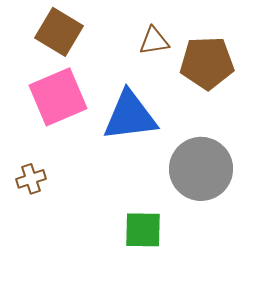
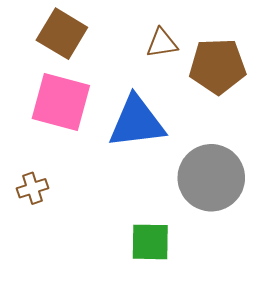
pink square: (58, 97) -> (61, 102), turned 38

